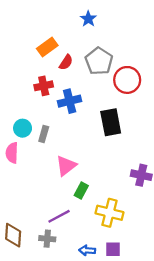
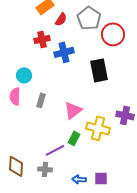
gray rectangle: (44, 134) -> (41, 100), moved
pink triangle: (66, 166) -> (73, 110), moved
green rectangle: (81, 190) -> (74, 138), moved
yellow cross: (110, 213) -> (98, 128), moved

